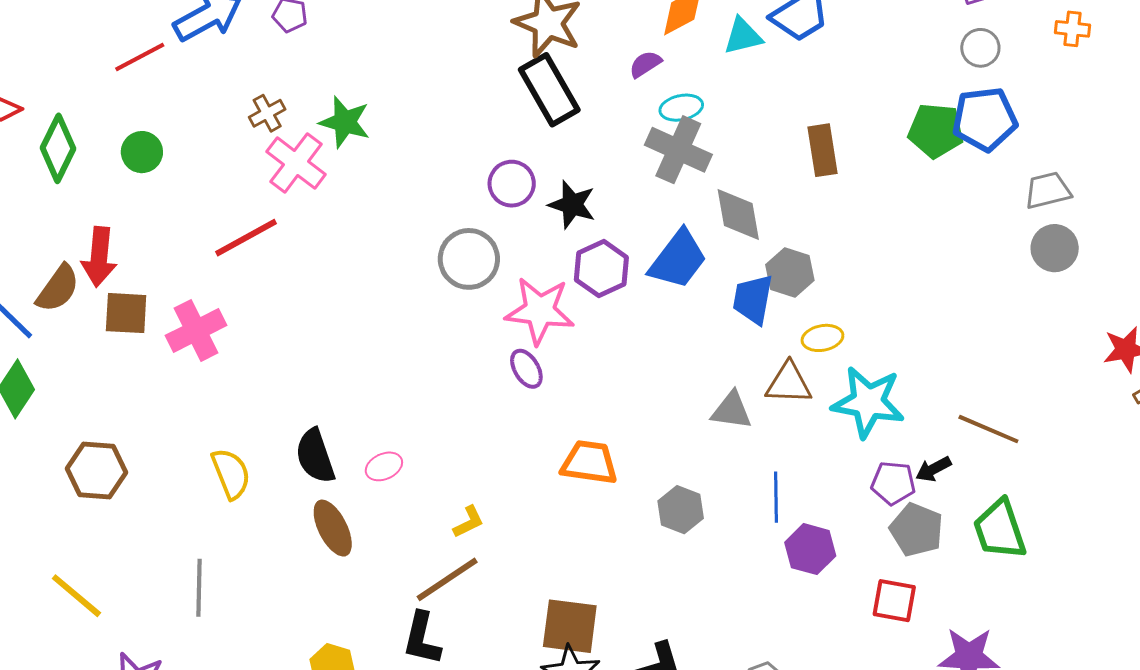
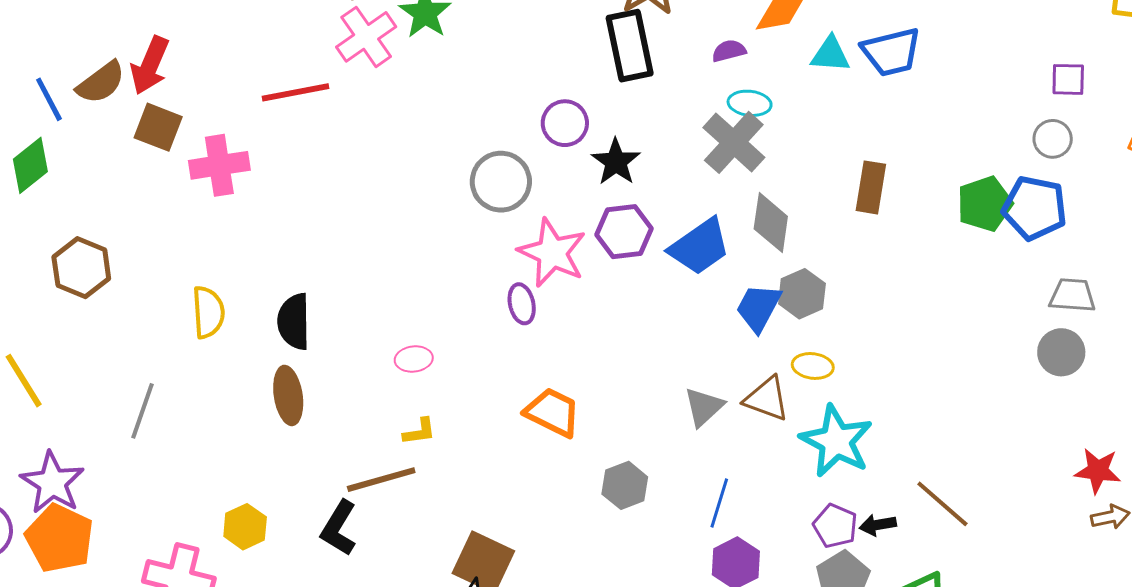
green pentagon: (936, 131) -> (985, 204), turned 30
gray triangle: (732, 410) -> (704, 407), turned 51
pink ellipse: (384, 466) -> (414, 359), moved

